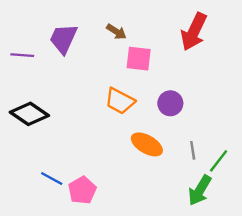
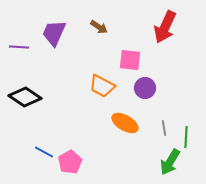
pink square: (139, 59) -> (130, 60), moved
green line: (219, 161) -> (186, 137), turned -35

